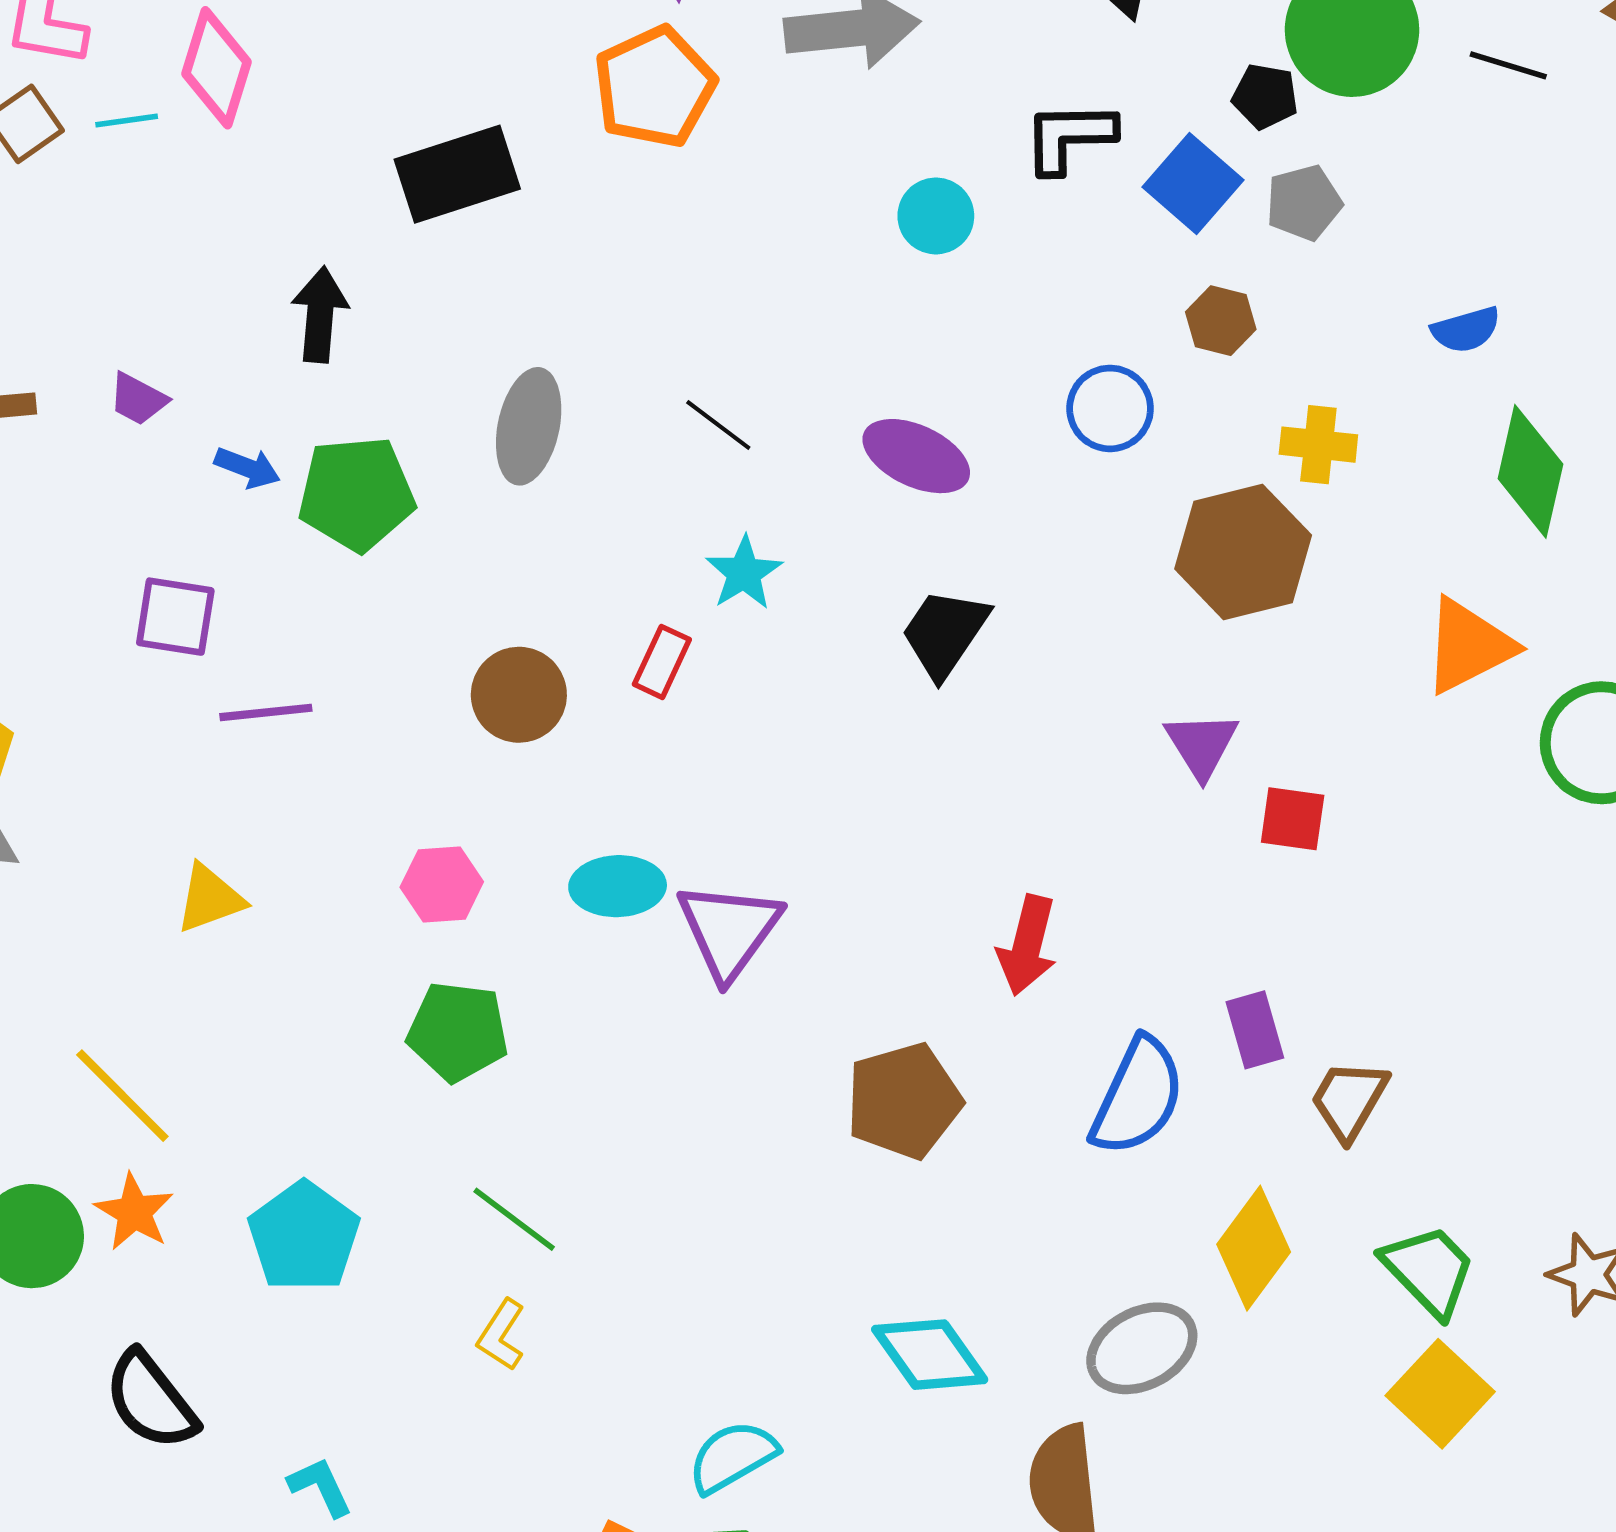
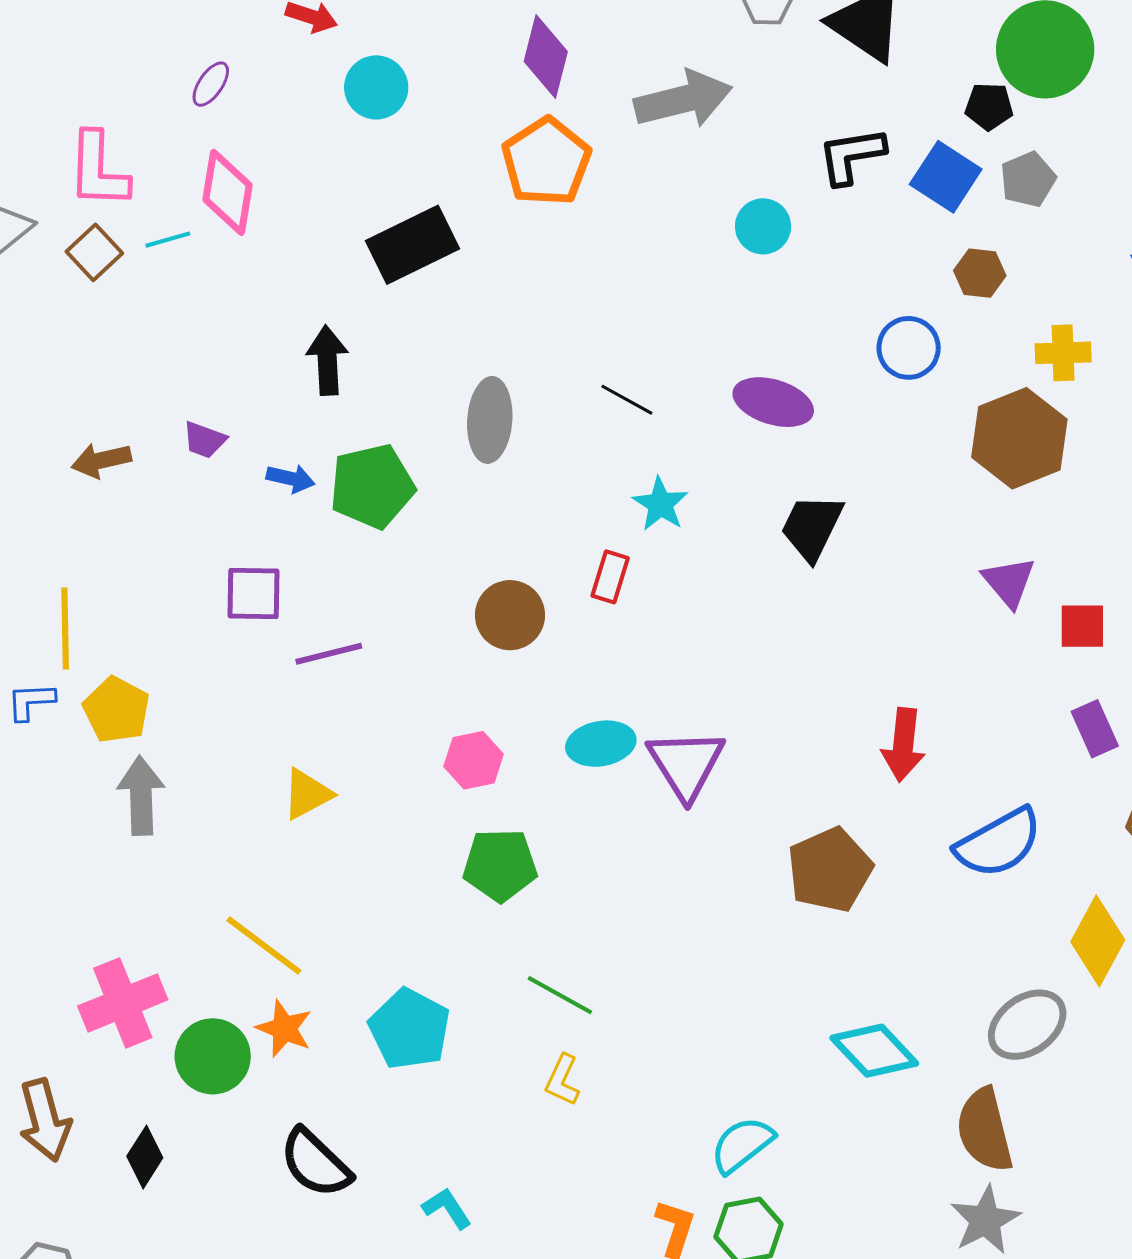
purple rectangle: (1255, 1030) -> (1095, 729), moved
blue semicircle: (1138, 1097) -> (999, 843), turned 44

